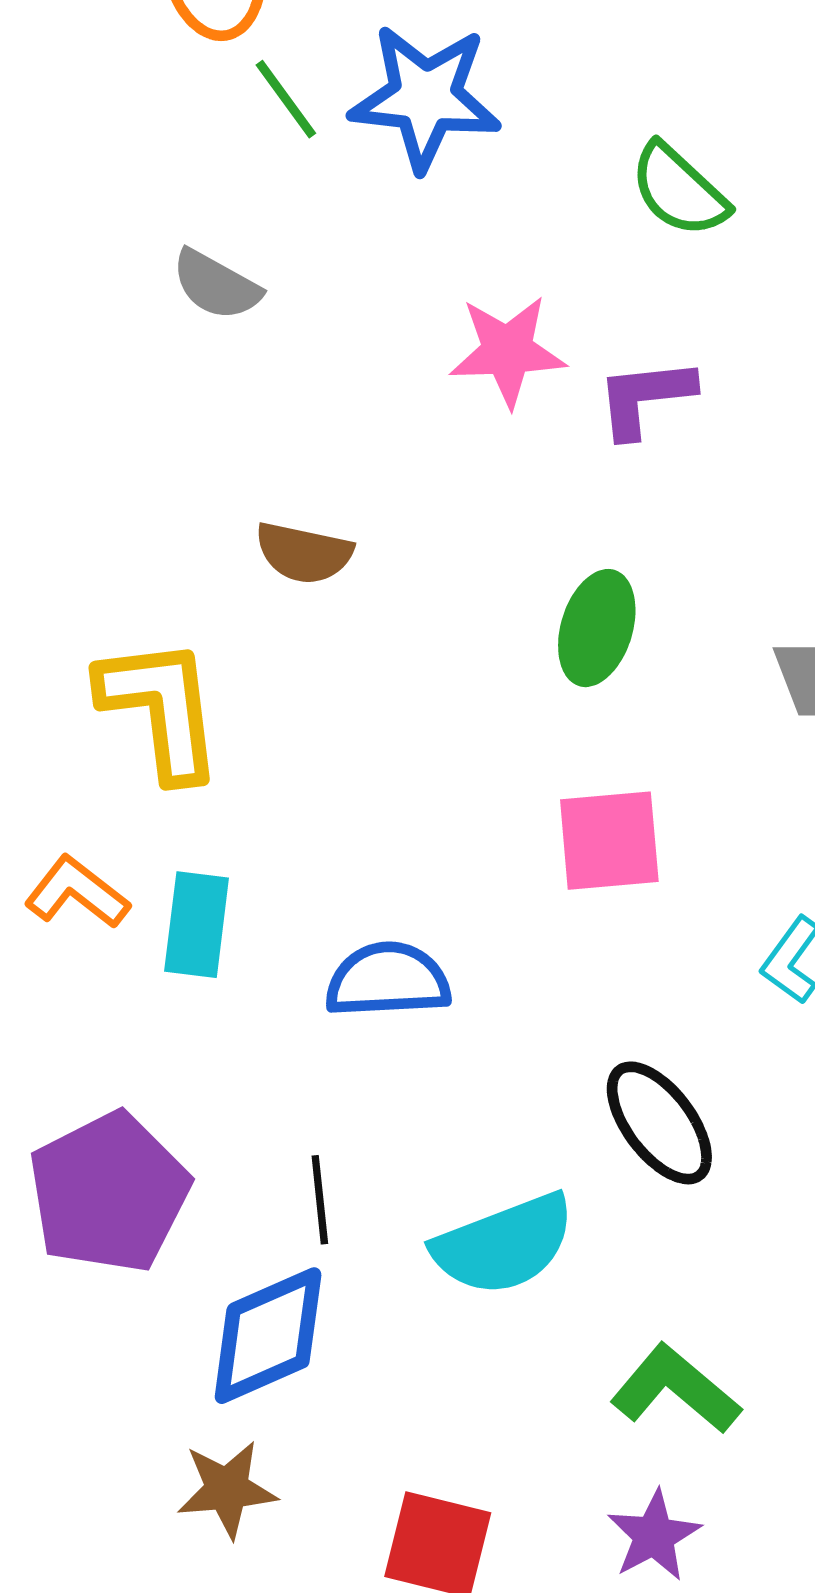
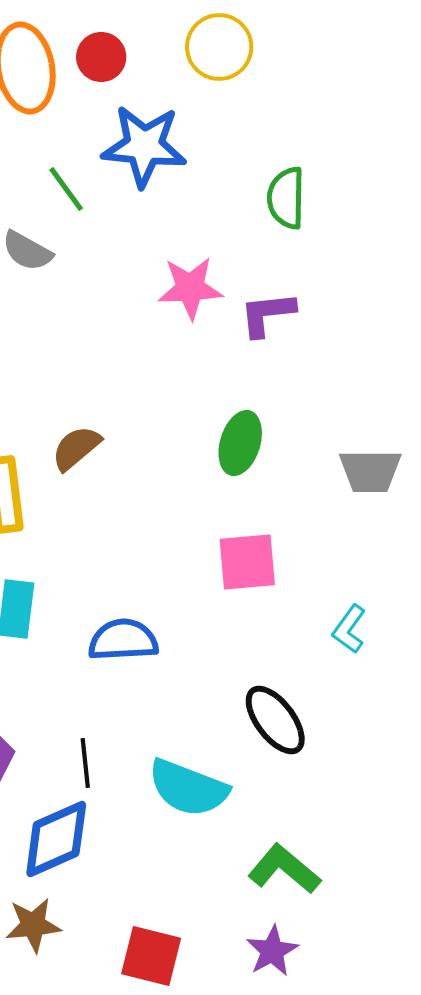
green line: (286, 99) -> (66, 189), moved
green semicircle: (679, 190) -> (286, 198), turned 48
brown semicircle: (304, 553) -> (76, 448), moved, turned 128
cyan semicircle: (504, 1244) -> (188, 788), turned 42

